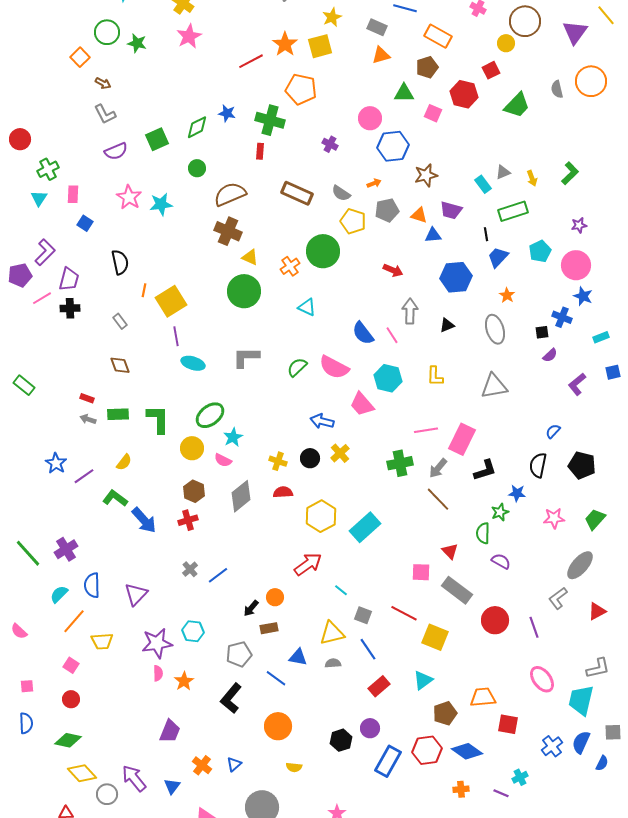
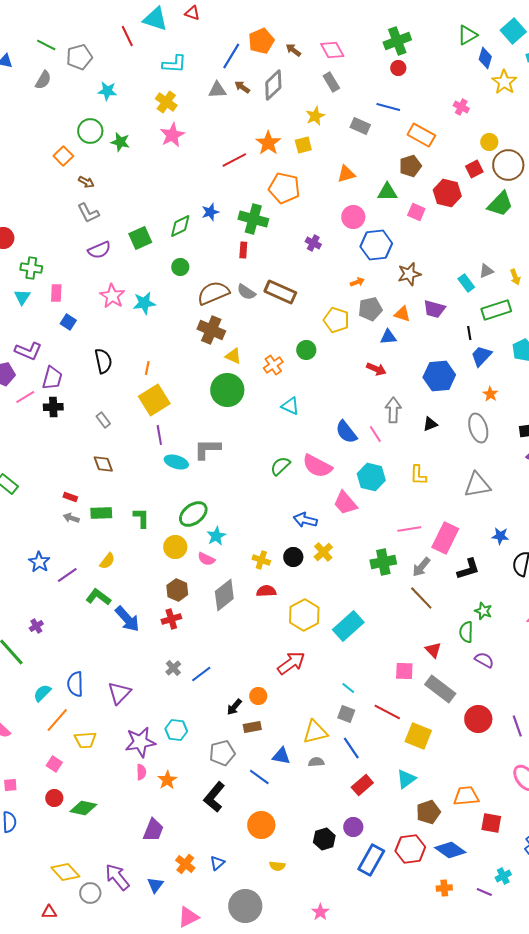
brown circle: (525, 21) -> (508, 165), moved
yellow square: (320, 46) -> (303, 145), size x0.7
orange triangle: (381, 55) -> (346, 174), moved
blue star: (227, 113) -> (210, 212), turned -30
green cross: (48, 169) -> (31, 268), turned 35
gray semicircle: (341, 193) -> (246, 292), moved
blue triangle: (433, 235) -> (388, 337), moved
green circle: (323, 251) -> (306, 350), size x0.6
purple L-shape: (45, 252) -> (28, 351), turned 68
orange line: (144, 290) -> (147, 368), moved
gray L-shape: (246, 357) -> (207, 449), moved
green L-shape: (158, 419) -> (141, 518), size x0.7
blue star: (517, 493) -> (500, 536), moved
green star: (500, 512) -> (483, 611), turned -30
purple cross: (66, 549) -> (36, 626), moved, size x0.6
cyan line: (341, 590) -> (348, 688), moved
green diamond: (68, 740) -> (83, 808), moved

